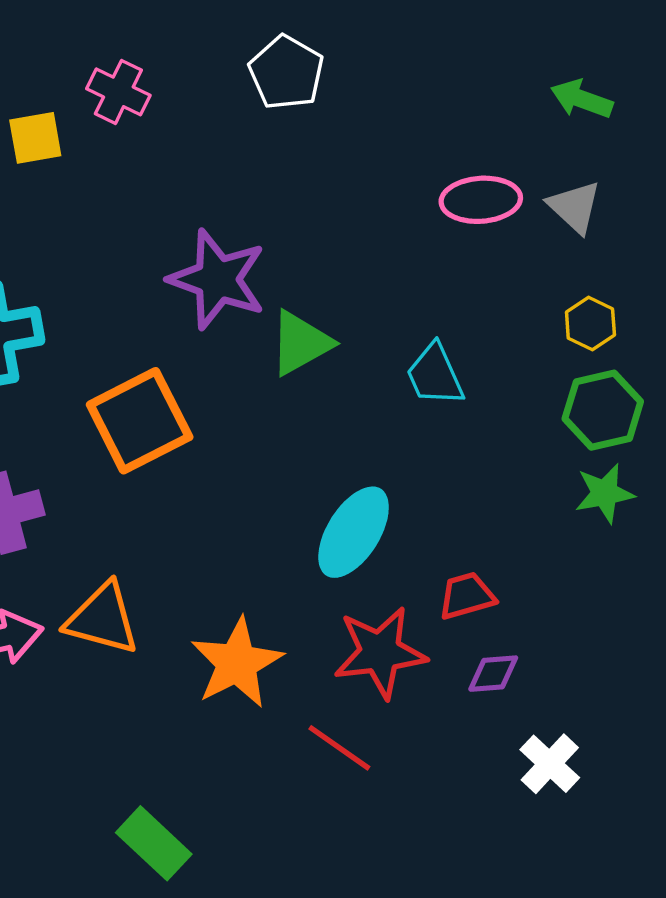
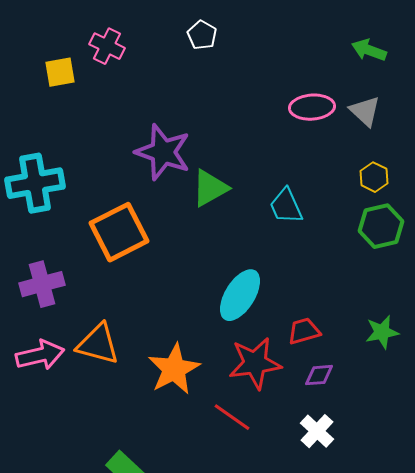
white pentagon: (286, 72) -> (202, 35), size x0.7
green star: (605, 493) -> (382, 332), moved
white cross: (550, 764) -> (317, 431), moved

